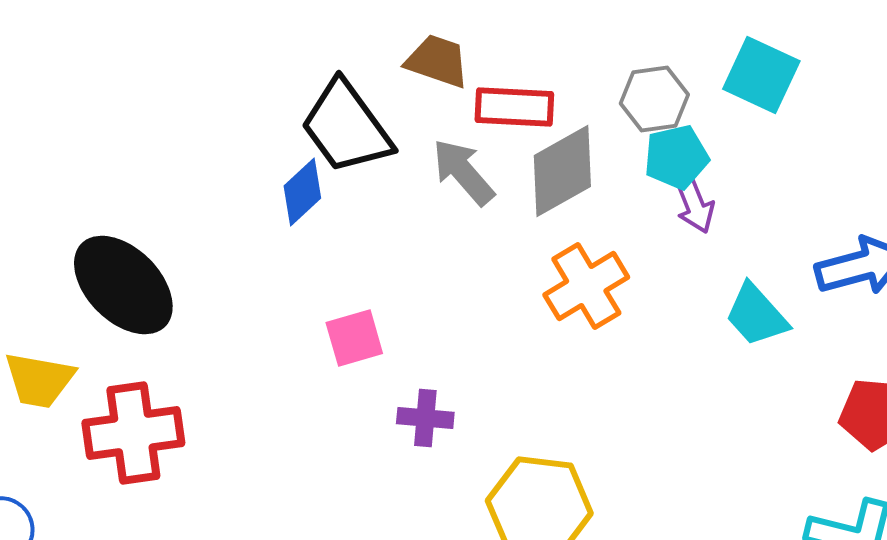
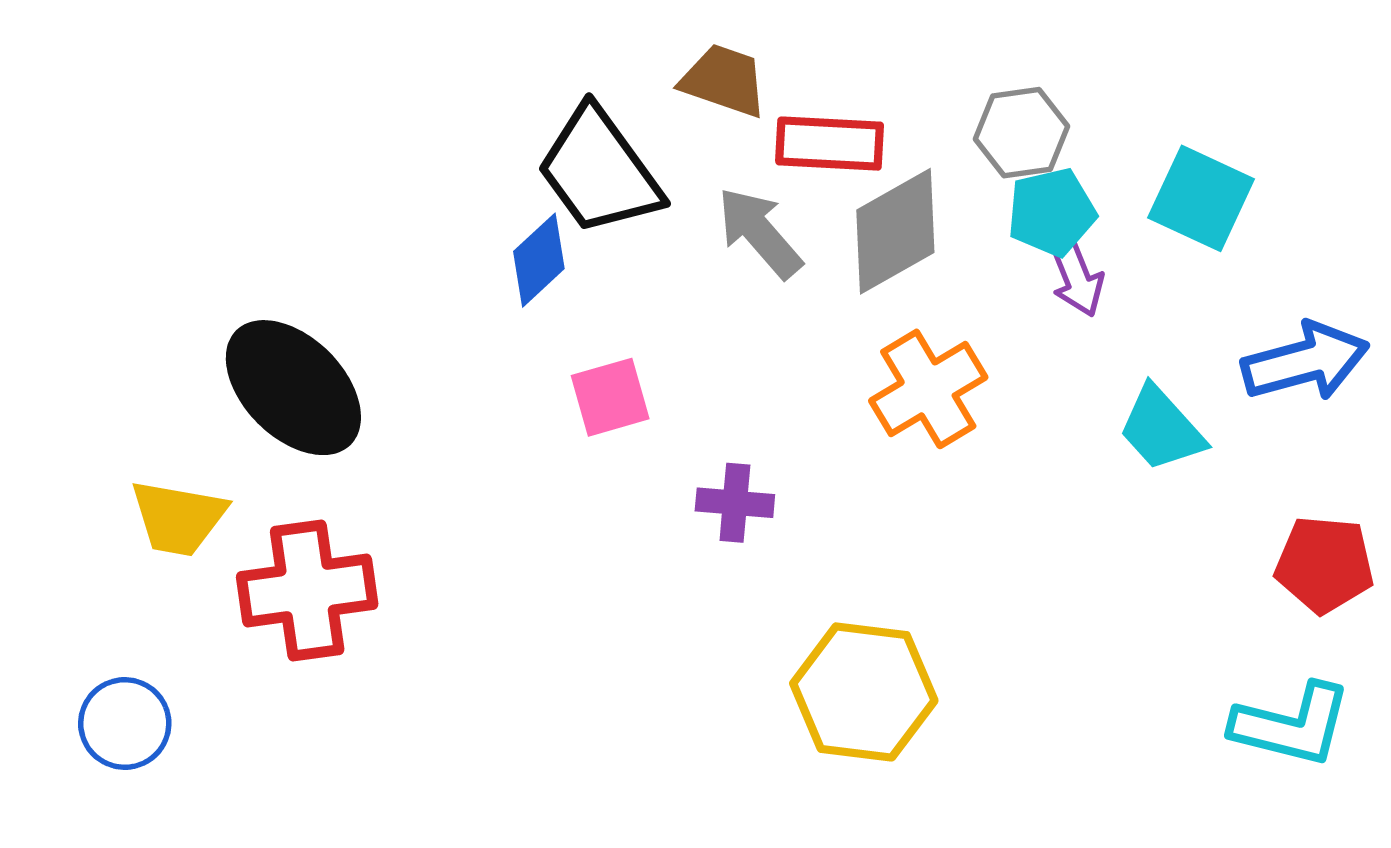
cyan square: (761, 75) -> (1201, 198), moved
pink square: (354, 338) -> (610, 397), moved
purple cross: (425, 418) -> (735, 503), moved

